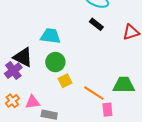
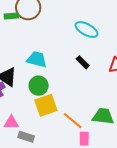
black rectangle: (96, 24) -> (83, 62), moved
yellow square: (65, 81) -> (46, 105), size x1.6

